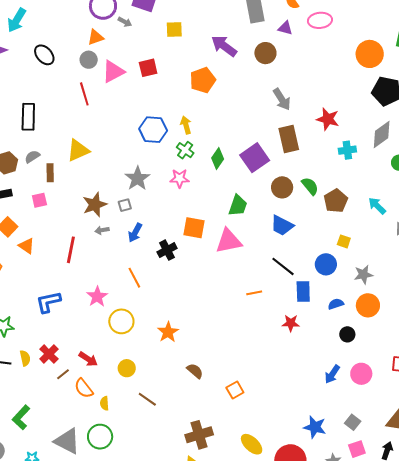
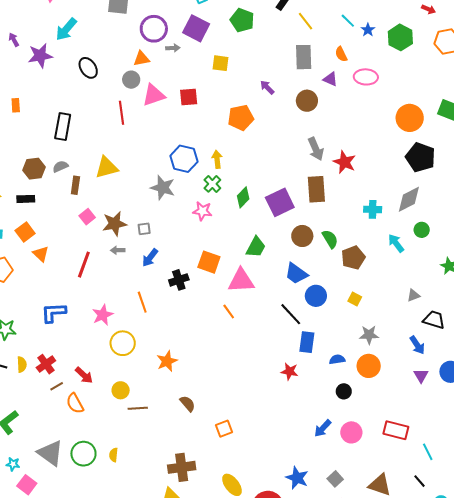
gray arrow: (125, 22) -> (173, 48), turned -40
purple arrow: (224, 46) -> (267, 87), size x0.6
red star: (328, 119) -> (345, 162), moved
gray star: (137, 178) -> (163, 188), moved, turned -30
pink square: (39, 200) -> (87, 217), moved, turned -35
cyan arrow: (377, 206) -> (396, 243), moved
blue circle: (326, 264) -> (316, 296), moved
orange line: (254, 293) -> (229, 311), moved, turned 56
brown line: (147, 399) -> (138, 408), moved, turned -48
yellow semicircle: (104, 403) -> (114, 455), moved

